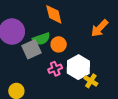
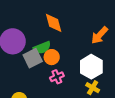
orange circle: (59, 44) -> (52, 57), moved
white hexagon: (78, 67) -> (91, 67), moved

